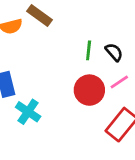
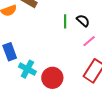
red circle: (89, 90) -> (52, 78), moved

